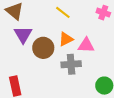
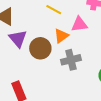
pink triangle: (86, 45) -> (79, 24), moved

